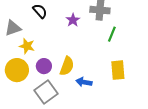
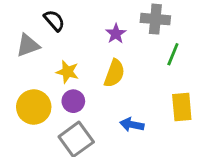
black semicircle: (40, 11) -> (54, 21), moved
yellow star: (27, 46) -> (67, 72), moved
yellow semicircle: (67, 66) -> (114, 73), moved

